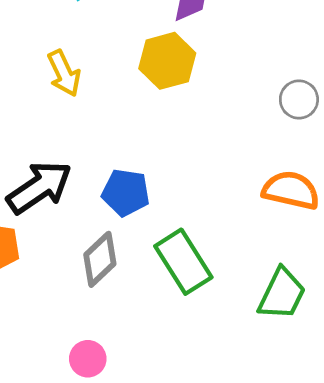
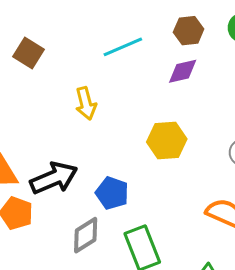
yellow hexagon: (167, 61) -> (167, 140), moved

